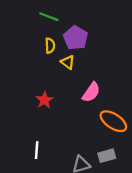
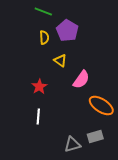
yellow triangle: (68, 62) -> (60, 61), moved
white line: (37, 150) -> (38, 117), moved

